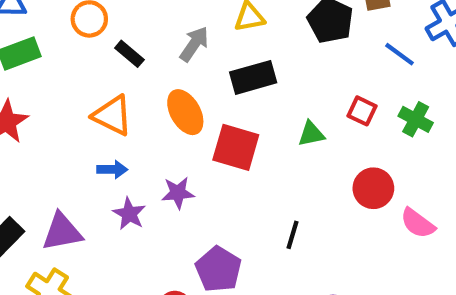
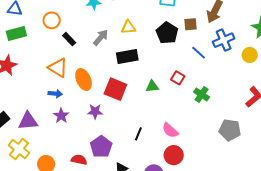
orange ellipse: (185, 112) -> (84, 79), moved
green cross: (416, 119) -> (202, 94), moved
red circle: (373, 188) -> (174, 155), moved
purple star: (178, 193) -> (95, 111), moved
pink semicircle: (418, 223) -> (170, 130), moved

